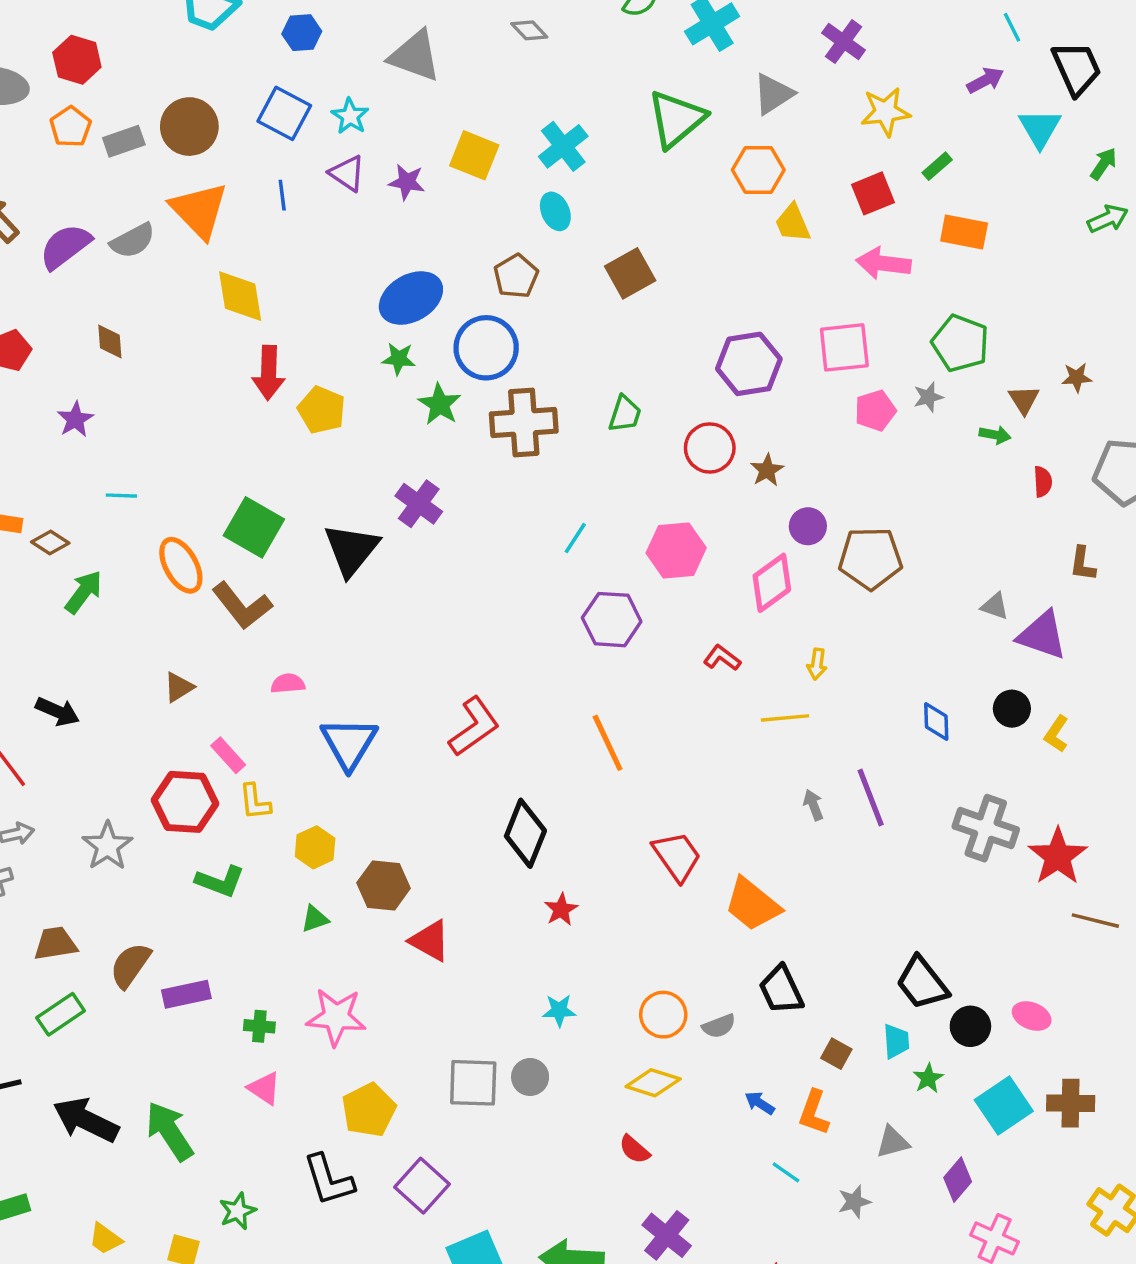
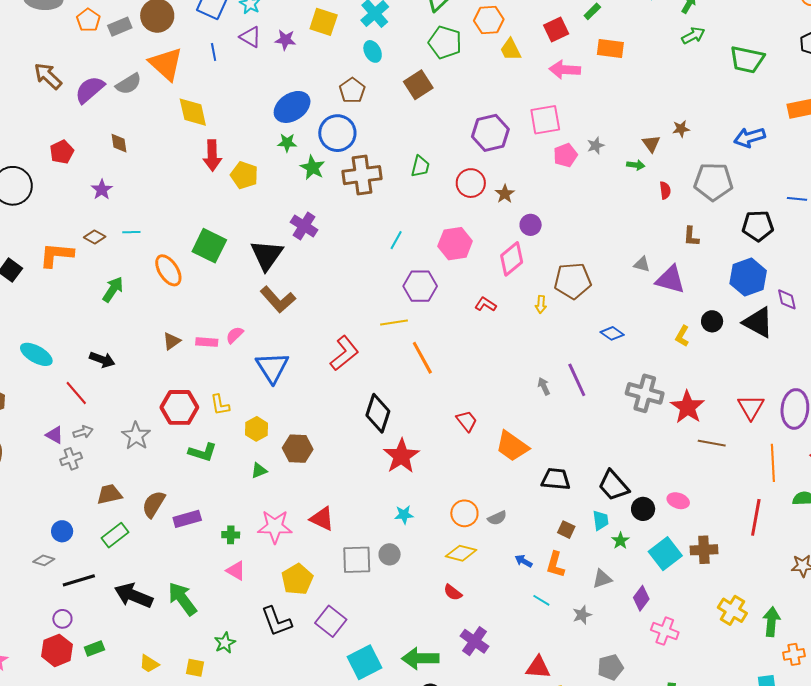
green pentagon: (960, 343) -> (445, 42), moved
brown diamond: (50, 543) -> (95, 237), moved
brown pentagon: (870, 558) -> (573, 281), moved
brown L-shape: (242, 606) -> (278, 300), moved
pink semicircle: (288, 684) -> (235, 335), turned -36
black circle: (1012, 709) -> (712, 321), moved
yellow line: (785, 718) -> (394, 322), moved
blue diamond: (936, 722) -> (612, 333), turned -50
pink rectangle: (228, 755) -> (207, 342), moved, turned -40
red trapezoid: (677, 856) -> (467, 421), size x0.7
red star: (561, 909) -> (401, 456), size x1.8
red triangle: (430, 941) -> (322, 519), moved
black trapezoid: (781, 990) -> (556, 479), moved, turned 124

